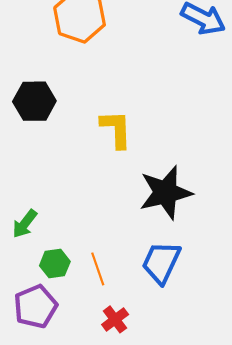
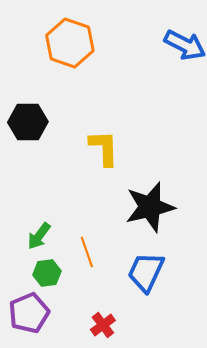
green arrow: (25, 224) -> (39, 236), moved
orange line: (98, 269) -> (87, 252), moved

